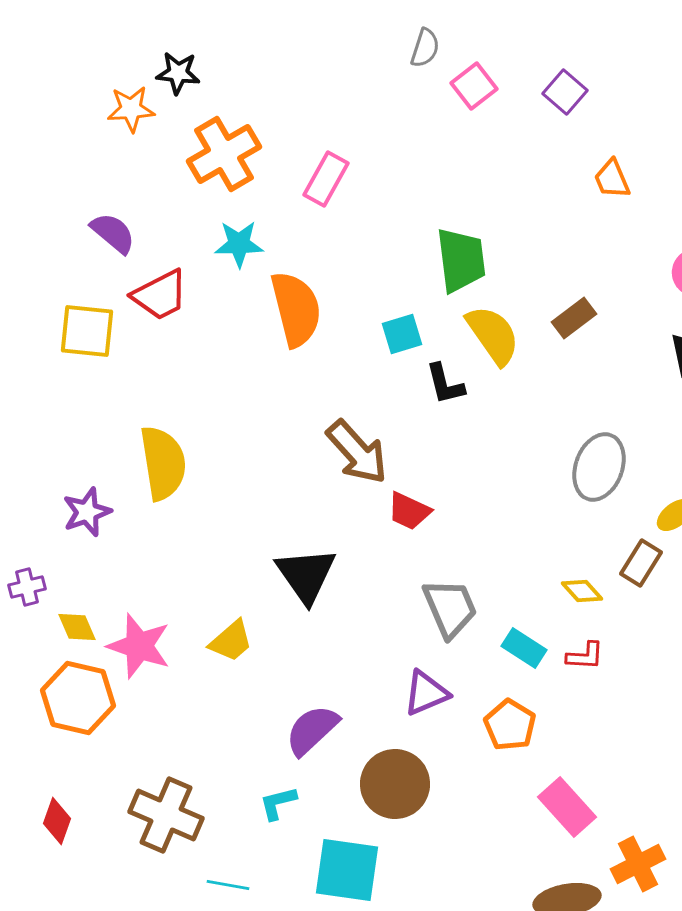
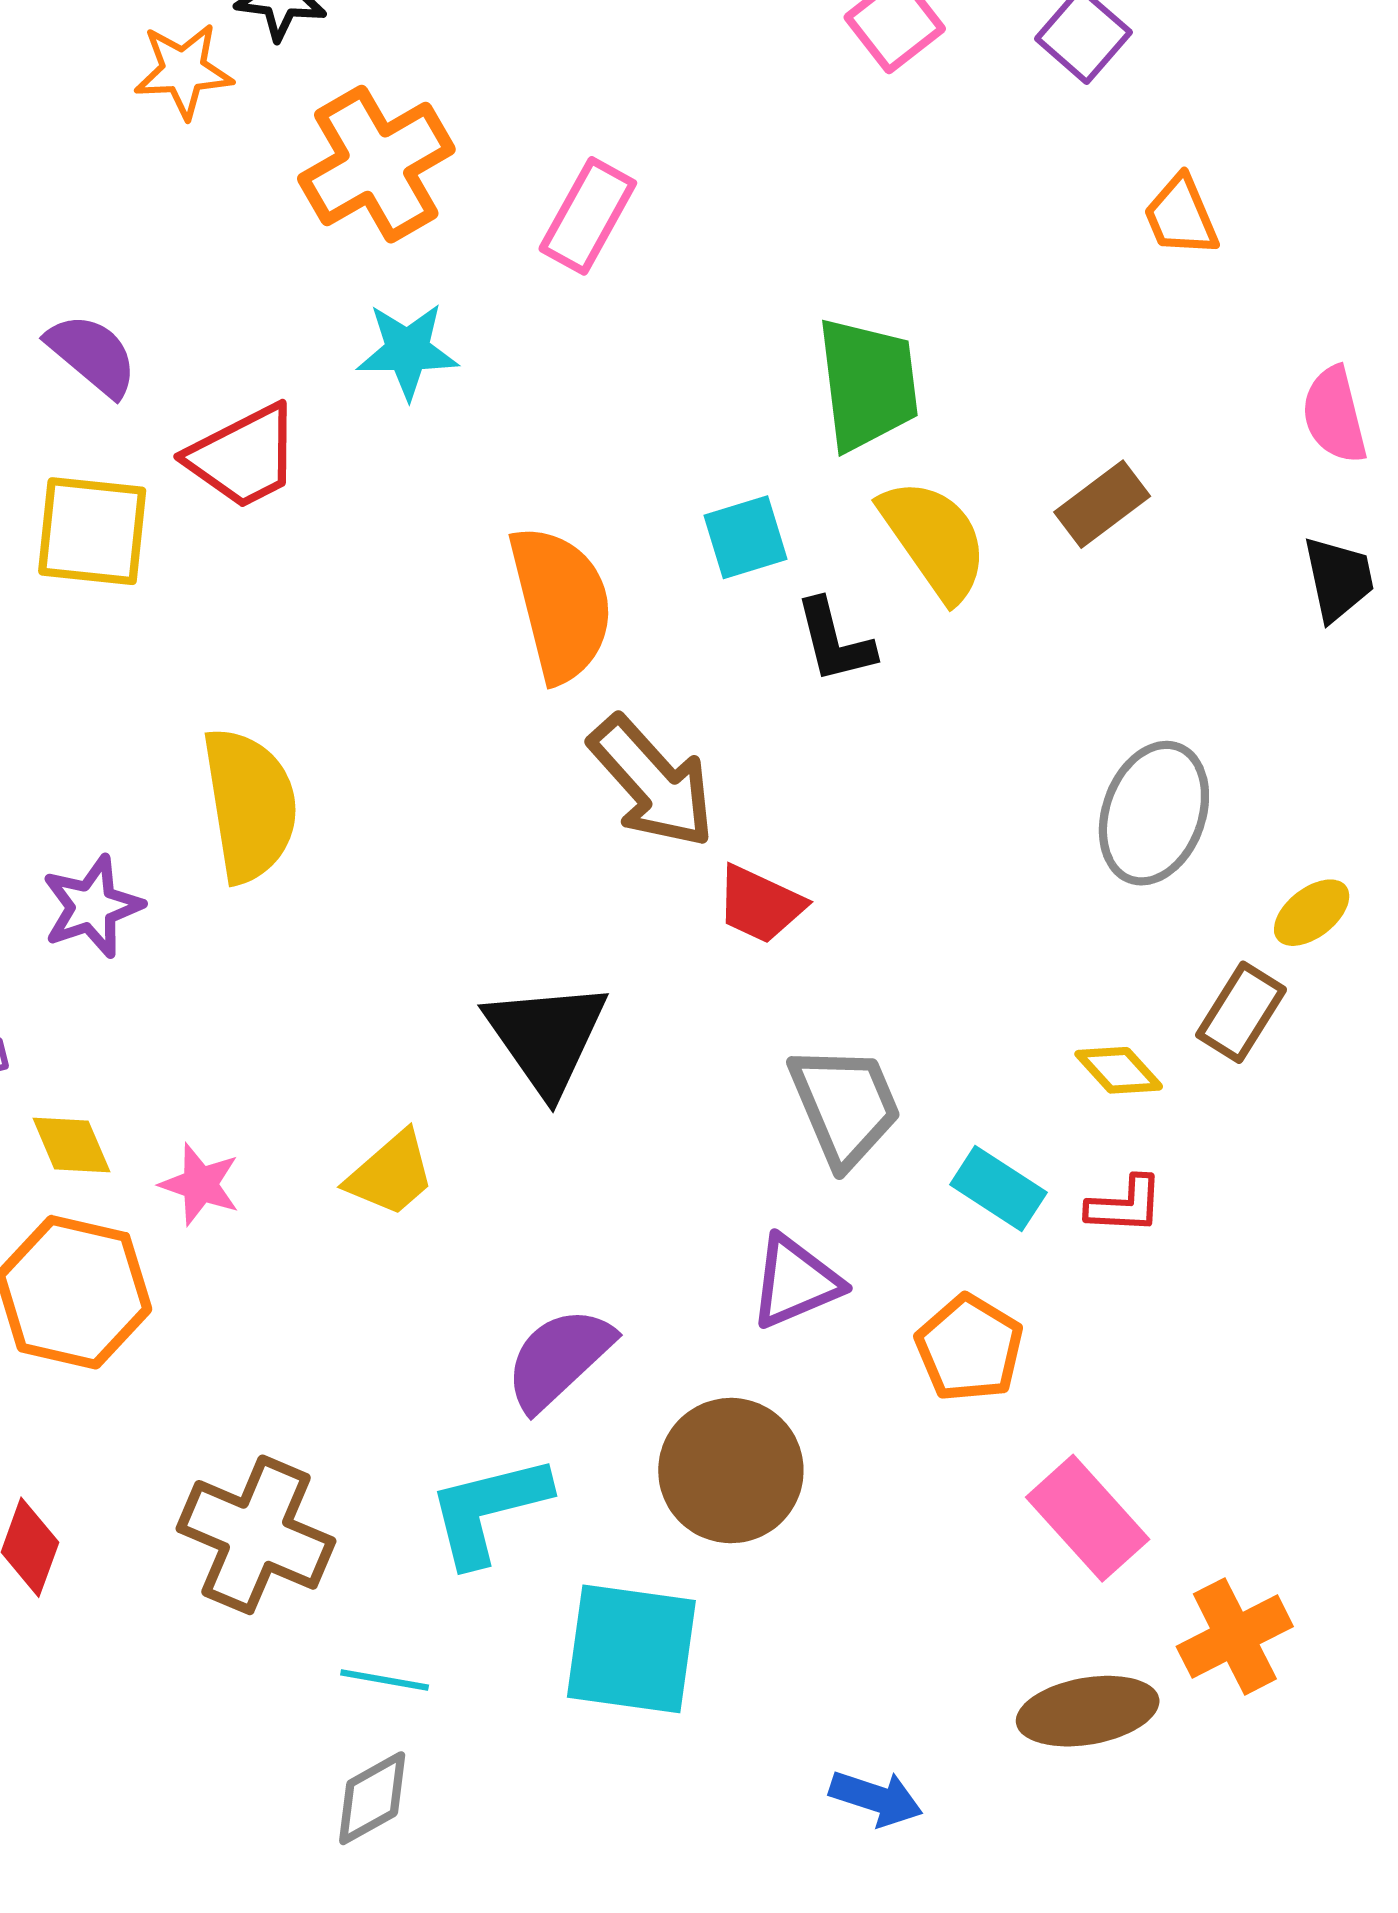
purple semicircle: (113, 233) -> (92, 355), moved
orange semicircle: (296, 309) -> (561, 604), moved
pink star: (139, 646) -> (200, 1184), size x0.6
cyan L-shape: (278, 803) -> (488, 1510), size x1.6

